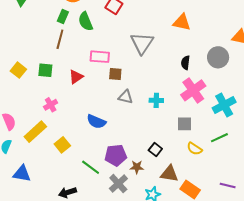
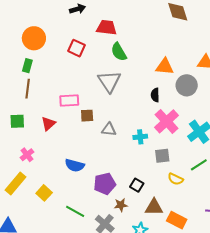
green semicircle: (86, 21) -> (119, 52), moved
orange triangle: (182, 22) -> (165, 66), moved
gray triangle: (125, 97) -> (109, 129), moved
cyan cross: (156, 100) -> (140, 137), moved
purple pentagon: (116, 155) -> (105, 184), moved

